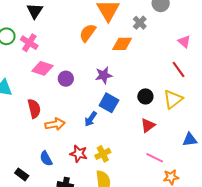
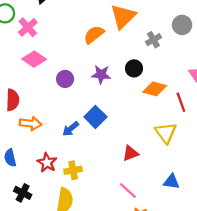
orange diamond: (122, 44) -> (155, 89), moved
purple star: (104, 75) -> (101, 75), moved
purple circle: (66, 79) -> (65, 79), moved
black circle: (145, 96) -> (134, 68), moved
yellow triangle: (173, 99) -> (166, 133), turned -45

